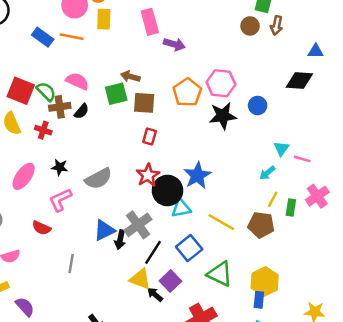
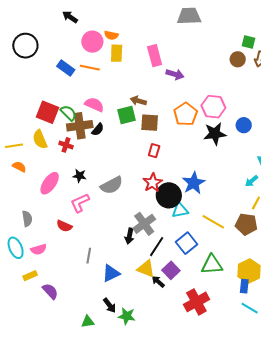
brown cross: (60, 107) -> (80, 126), size x1.4
blue triangle: (104, 230) -> (111, 273), moved
green triangle: (220, 274) -> (212, 265), turned -30

